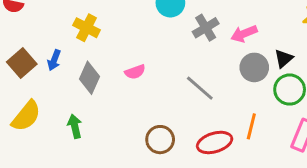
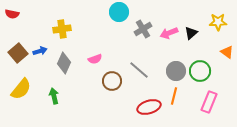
yellow cross: (87, 28) -> (62, 29), turned -36
black triangle: (284, 59) -> (191, 33), moved
blue arrow: (54, 60) -> (40, 51), turned -128
gray circle: (254, 67) -> (176, 71), moved
brown circle: (160, 140) -> (112, 81), moved

